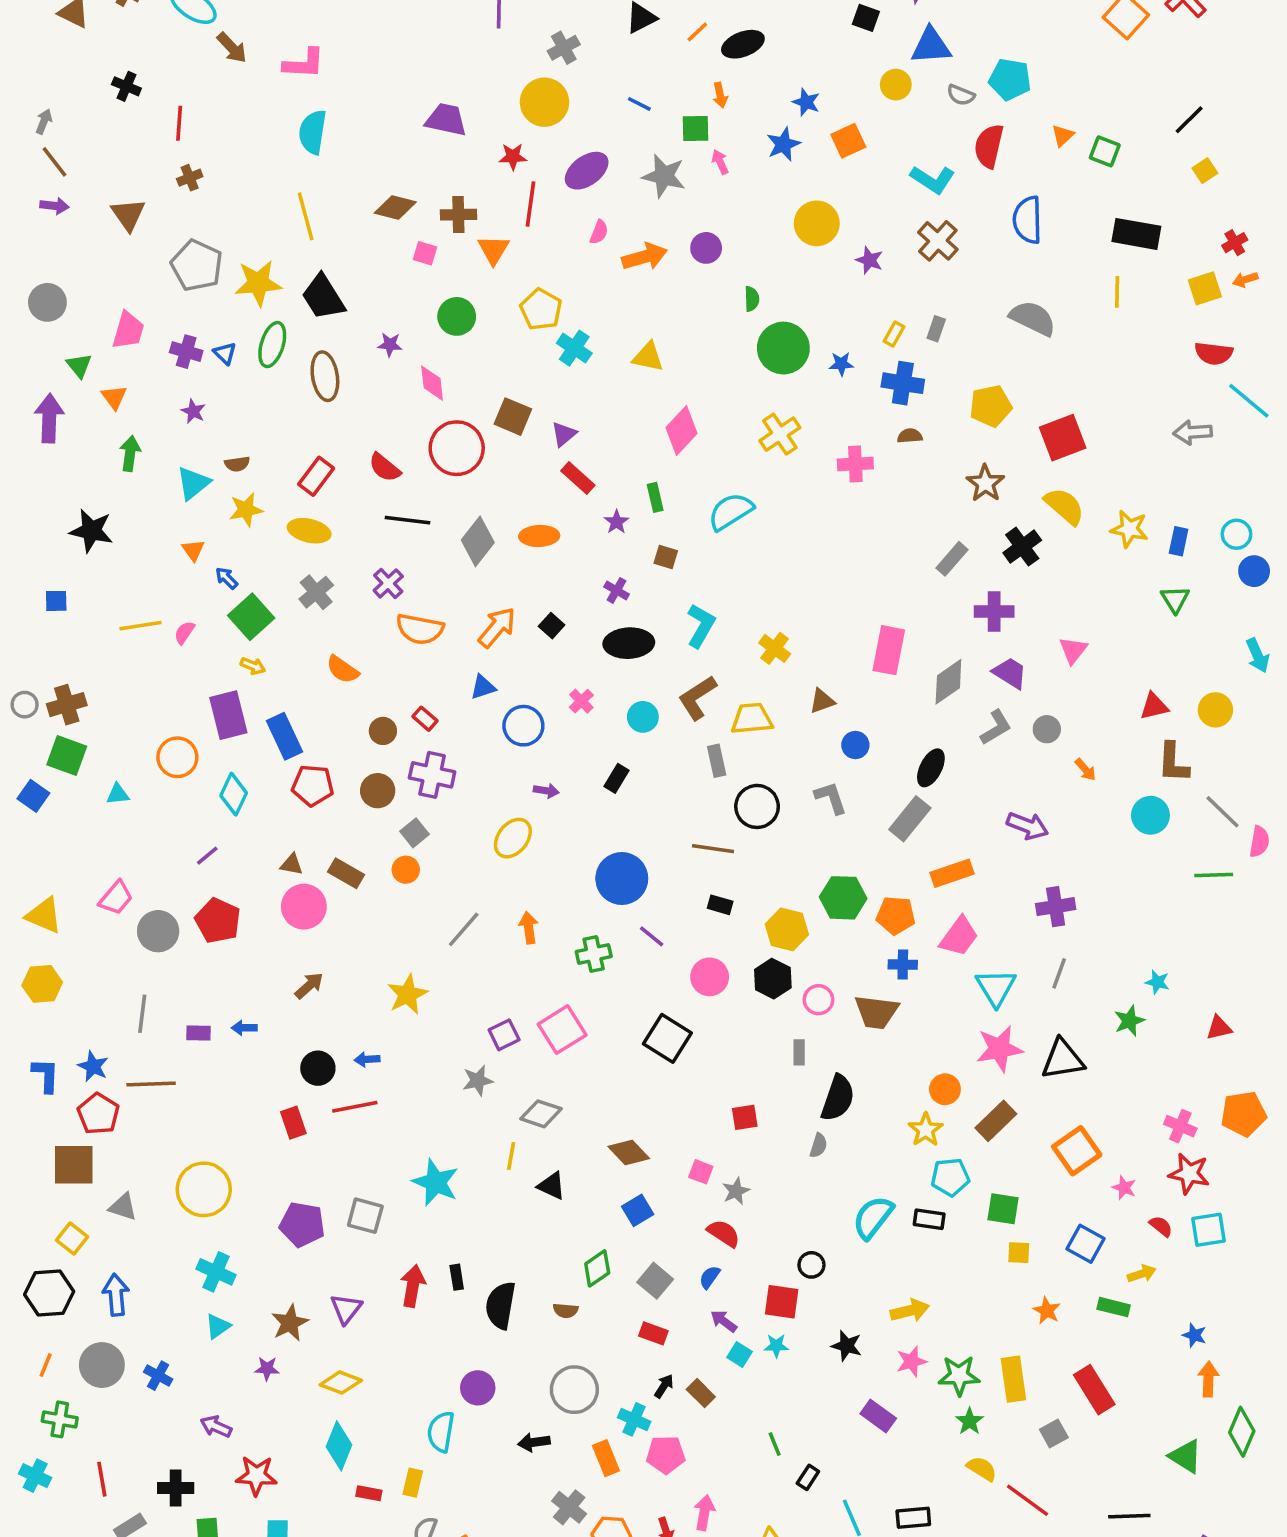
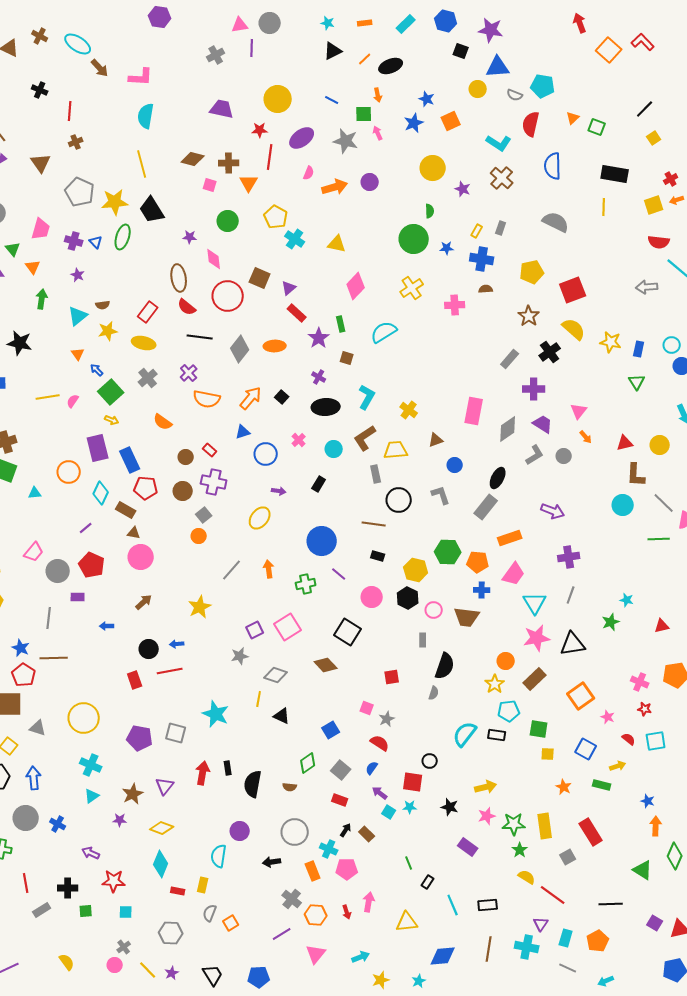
gray cross: (564, 48) -> (216, 55), moved
green semicircle: (752, 299) -> (430, 211), moved
brown ellipse: (325, 376) -> (179, 278), moved
purple star: (617, 522) -> (319, 338), size x1.5
orange arrow: (1085, 770) -> (586, 437), moved
brown rectangle: (346, 873) -> (126, 510), moved
purple rectangle: (198, 1033) -> (78, 597), moved
brown diamond: (629, 1152) -> (326, 665), moved
red star: (1189, 1174) -> (645, 709), size x0.6

